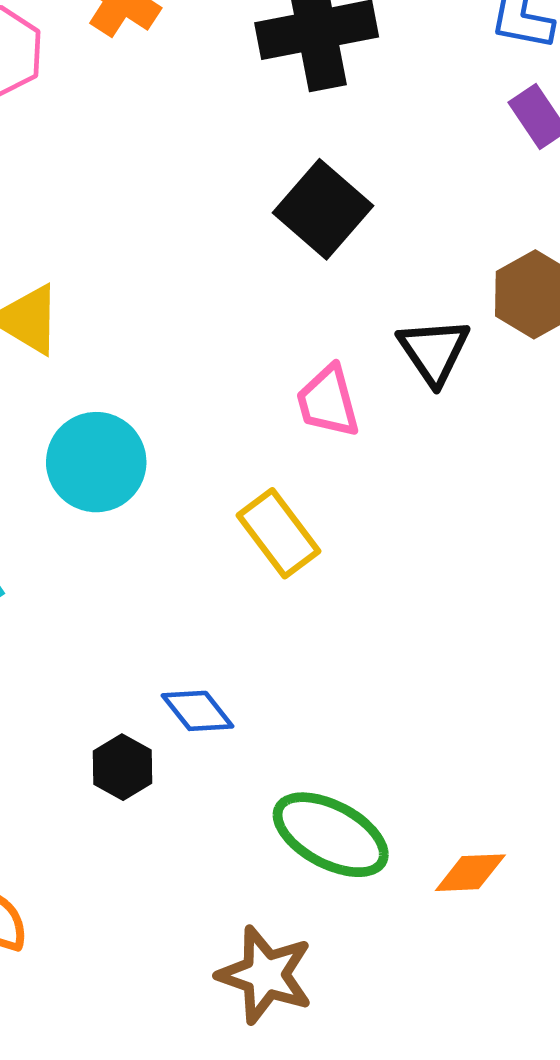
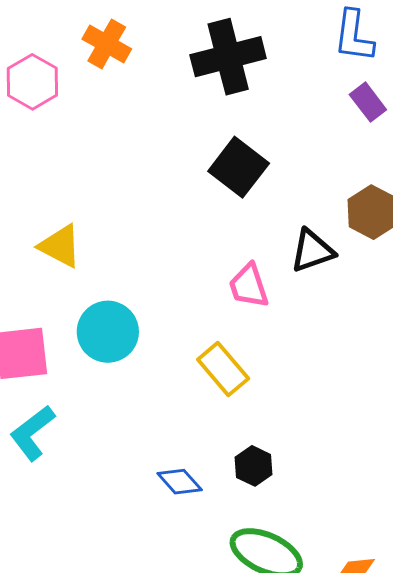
black triangle: (434, 351) -> (312, 251), turned 48
black hexagon: (123, 767) -> (254, 466), moved

